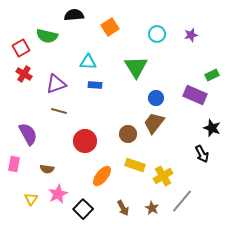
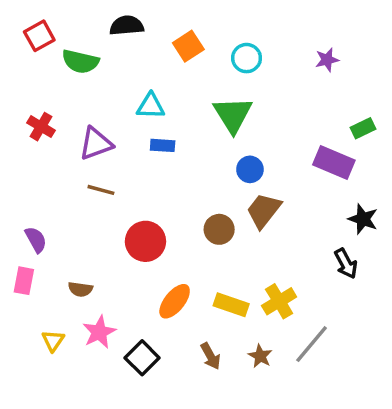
cyan circle: (157, 34) -> (247, 58), moved
red square: (21, 48) -> (39, 36), moved
blue circle: (156, 98) -> (250, 169), moved
purple semicircle: (28, 134) -> (36, 240), moved, size x0.7
yellow rectangle: (135, 165) -> (231, 305), moved

